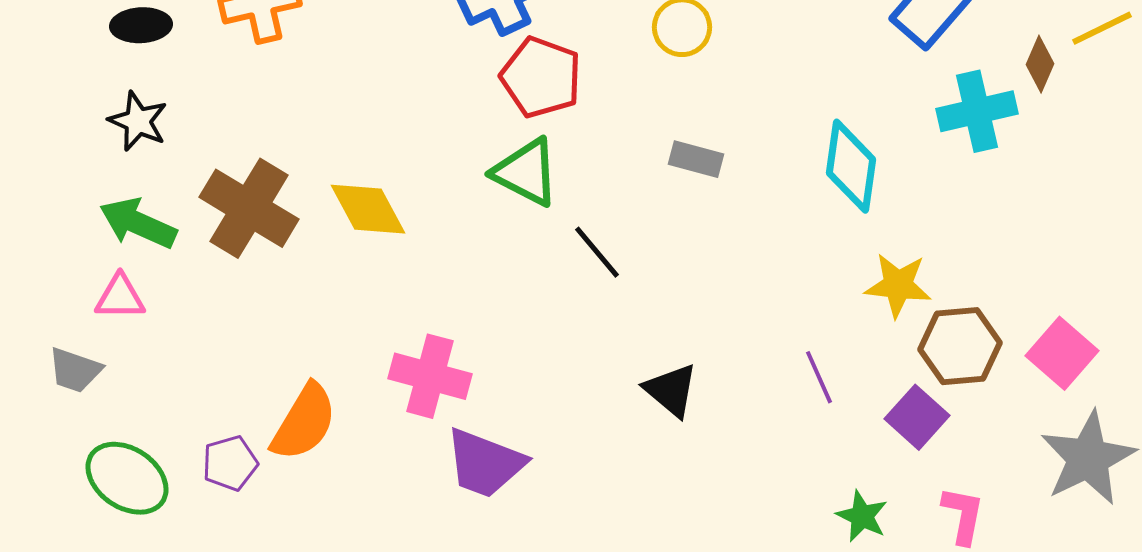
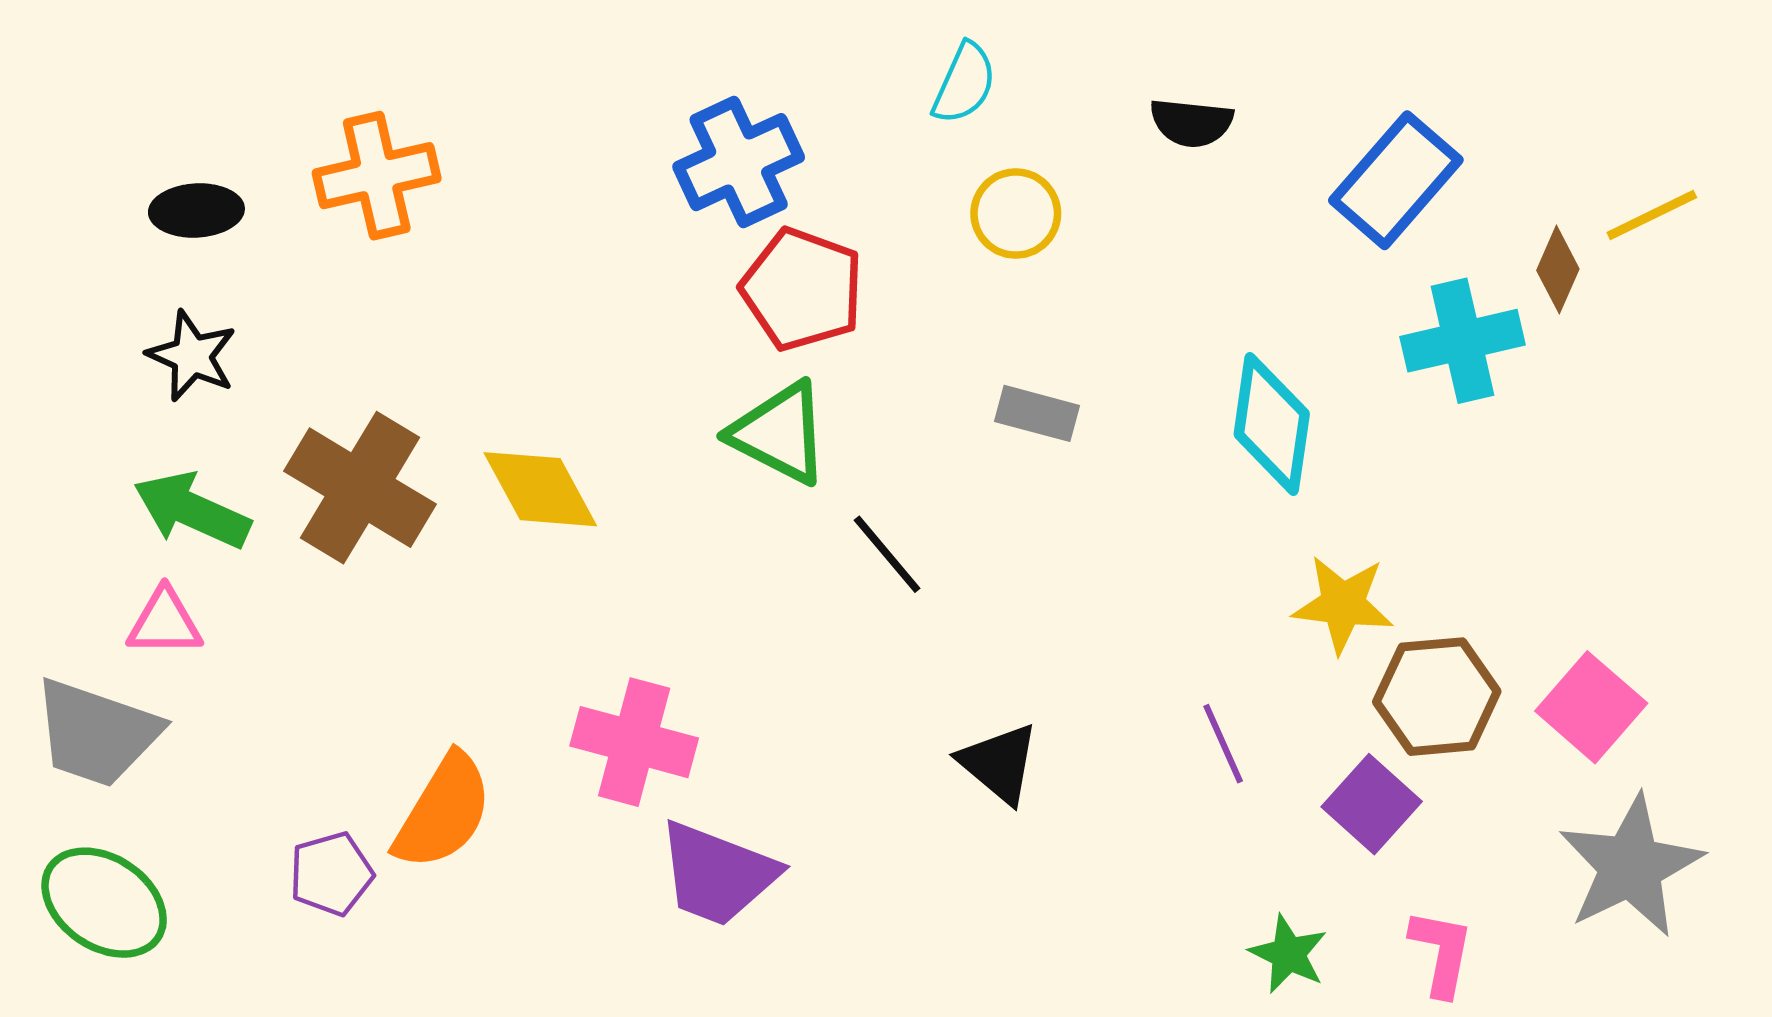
gray trapezoid: (75, 370) -> (97, 733), size x1.6
green ellipse: (127, 478) -> (104, 903), moved

